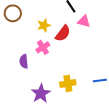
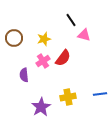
brown circle: (13, 13) -> (14, 38), moved
red semicircle: (63, 33) -> (63, 58), moved

